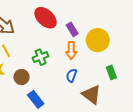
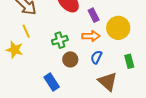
orange arrow: (71, 50) -> (91, 36), turned -96
blue semicircle: (71, 75) -> (96, 57), moved
brown circle: (21, 77) -> (70, 59), moved

